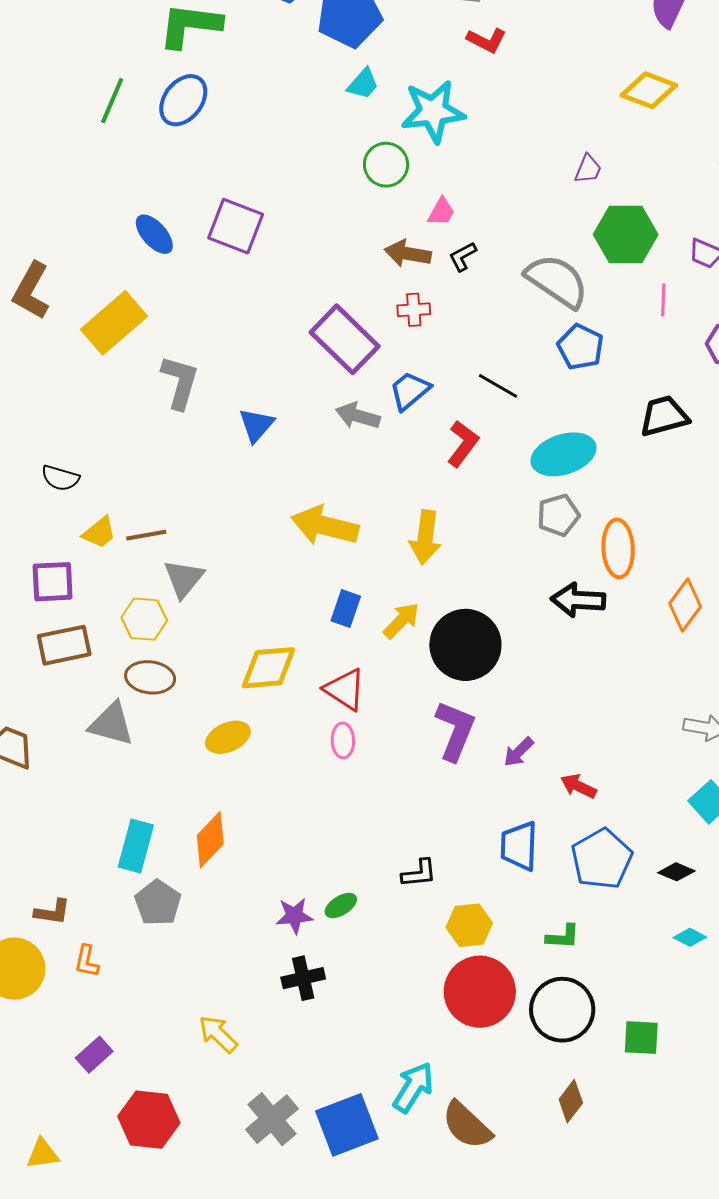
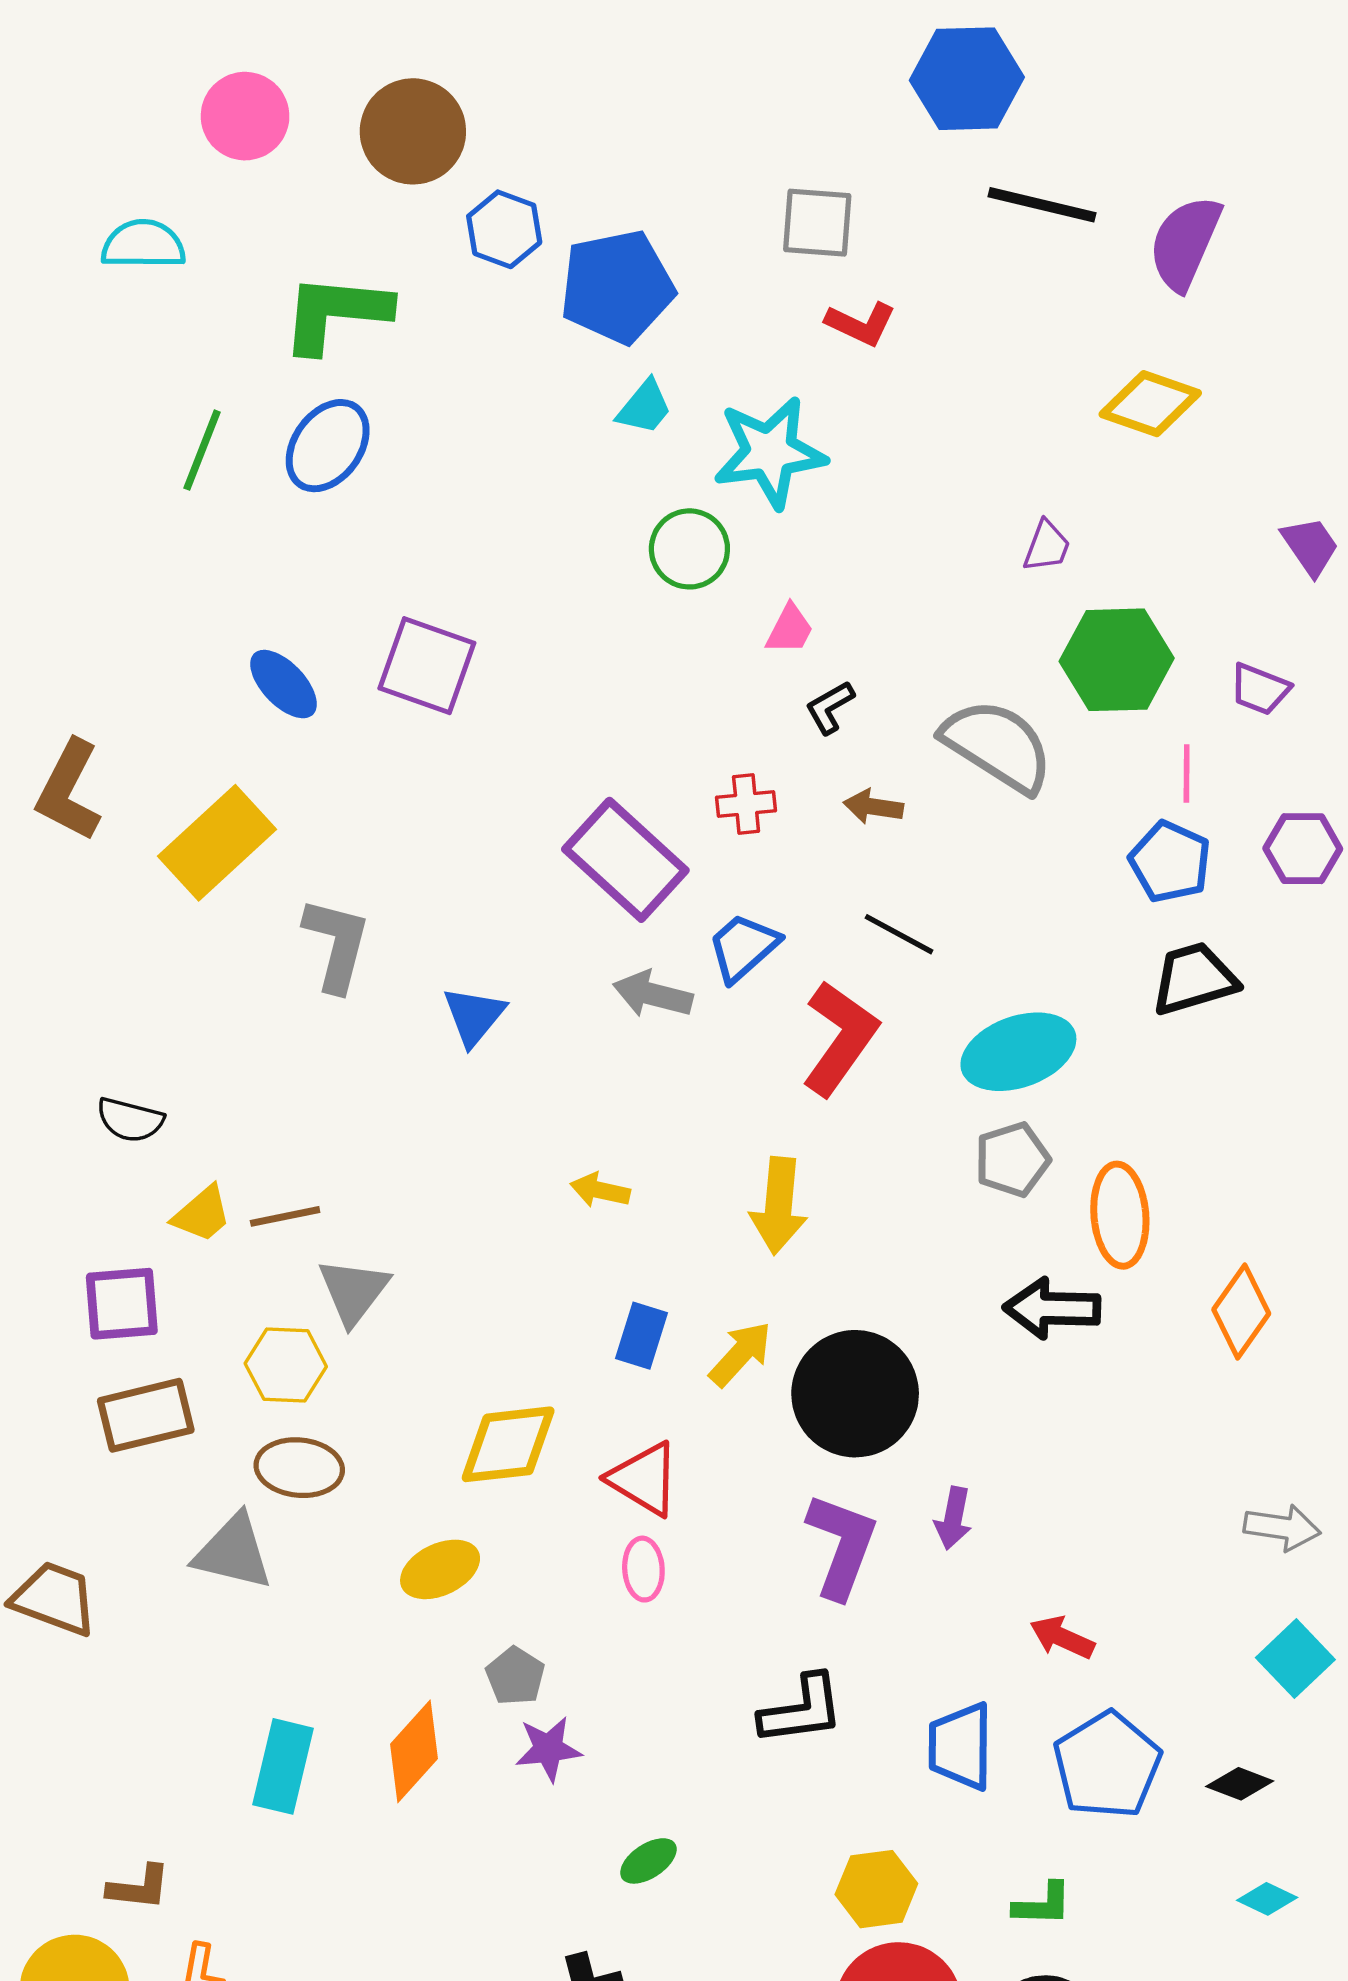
brown arrow: (408, 254) -> (873, 807), moved, size x0.7
blue pentagon: (580, 347) -> (1170, 862), moved
red L-shape: (463, 444) -> (840, 1038), size x1.4
yellow arrow: (325, 526) -> (600, 1190), size x0.5
purple arrow: (519, 752) -> (953, 1518), moved, turned -32
black L-shape: (419, 873) -> (802, 1710), moved, size x1.4
gray pentagon: (158, 903) -> (515, 1676), moved, size x0.7
purple star: (294, 916) -> (548, 1749), moved

